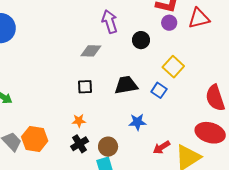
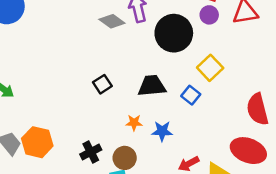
black circle: (141, 40) -> (174, 33), size x1.8
gray diamond: (91, 51) -> (112, 21), moved, turned 30
black square: (85, 87) -> (102, 84), turned -35
orange star: (79, 121) -> (134, 123), moved

